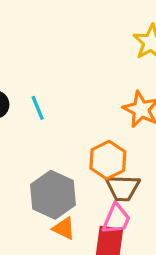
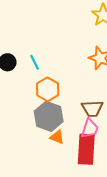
orange hexagon: (108, 160) -> (48, 89), moved

